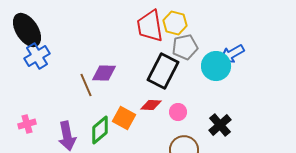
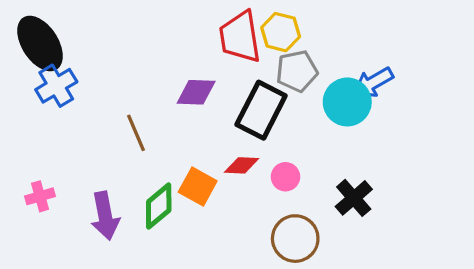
purple diamond: (104, 73) -> (196, 92), moved

